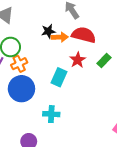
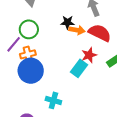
orange cross: (19, 64) -> (28, 54), moved
cyan rectangle: (59, 77) -> (79, 68), moved

